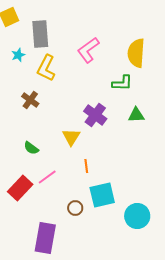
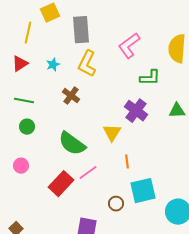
cyan star: (18, 55) -> (53, 65), moved
green L-shape: (122, 83) -> (150, 78), moved
green semicircle: (31, 148) -> (72, 144), size x1.8

